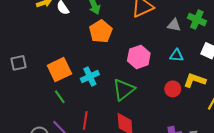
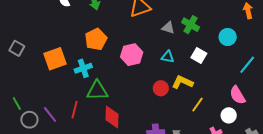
orange pentagon: (101, 31) -> (96, 39), moved
gray square: (19, 63) -> (17, 48), turned 35
green triangle: (124, 90) -> (97, 91), moved, turned 30
green line: (60, 97) -> (17, 104), moved

